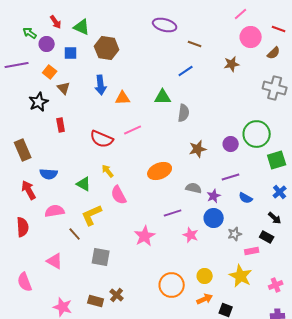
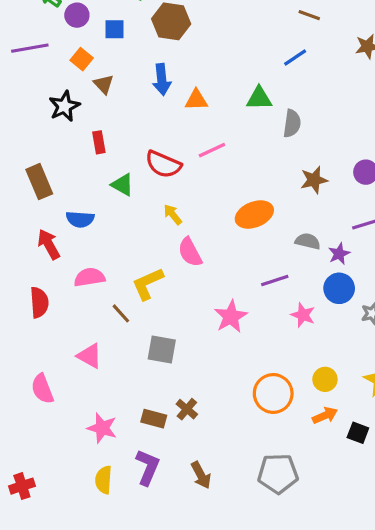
green triangle: (84, 184) -> (122, 185), moved

